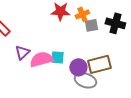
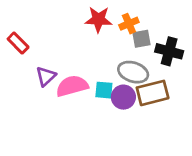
black cross: (115, 23) -> (169, 51), moved
cyan square: (57, 57) -> (104, 90), moved
gray ellipse: (85, 80) -> (133, 72), moved

